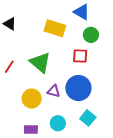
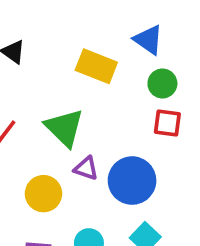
red square: (80, 56) -> (167, 123), moved
purple triangle: (54, 91) -> (86, 168), moved

